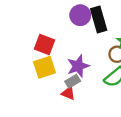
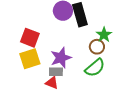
gray rectangle: (73, 81) -> (56, 72), turned 32

